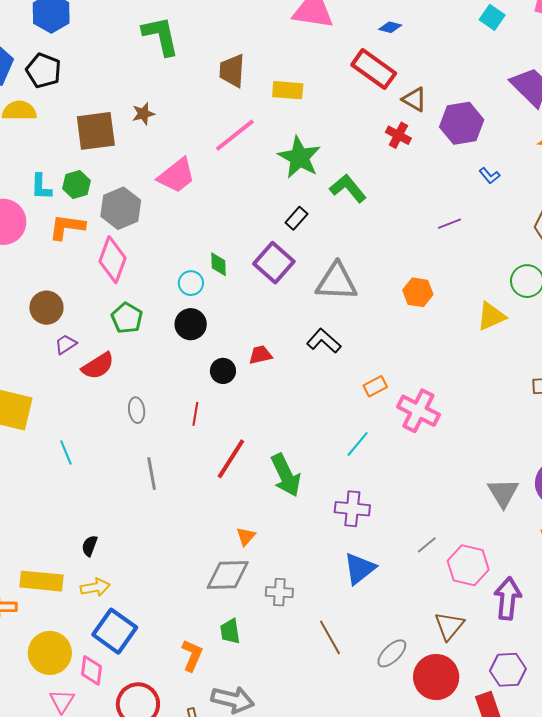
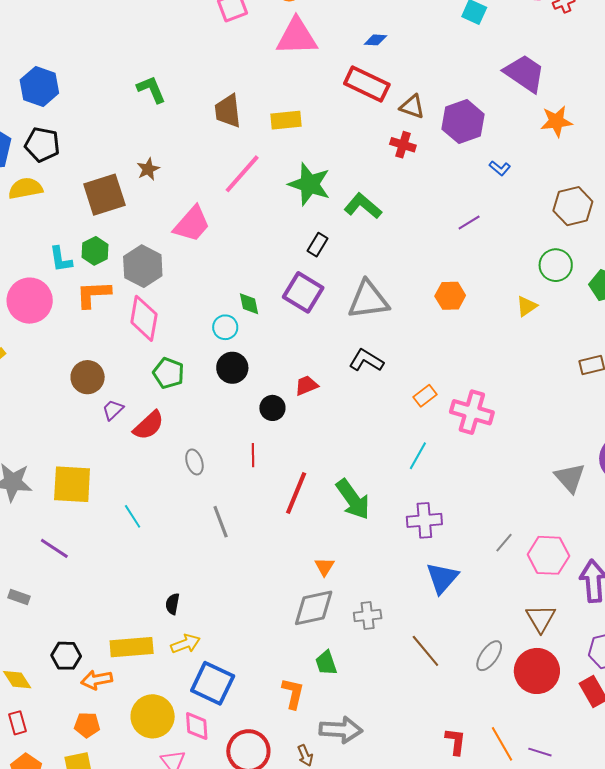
green L-shape: (161, 36) -> (151, 89), size x0.7
yellow triangle: (491, 316) -> (527, 306), size x0.7

